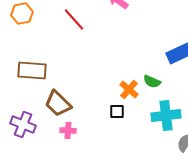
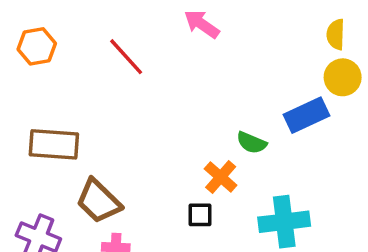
green semicircle: (152, 82) -> (252, 143), moved

